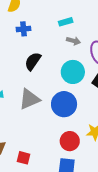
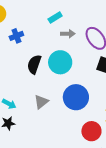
cyan circle: (73, 72) -> (60, 62), moved
gray triangle: (29, 99) -> (41, 102), size x0.7

